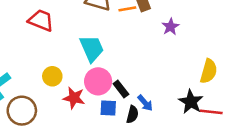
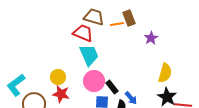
red trapezoid: (41, 20) -> (83, 33), moved
yellow semicircle: (209, 71) -> (165, 73), moved
red star: (74, 98) -> (61, 94), moved

